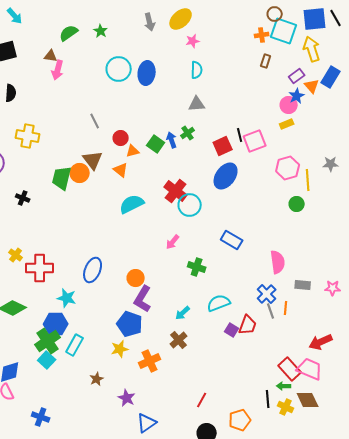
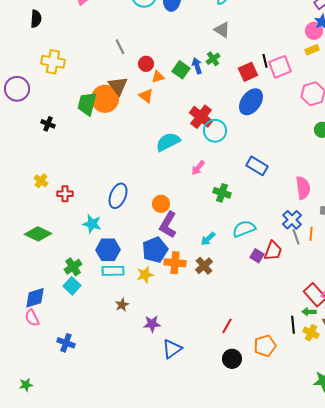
gray triangle: (197, 104) -> (222, 30), turned 36
orange circle: (80, 173) -> (105, 99), size x1.4
cyan semicircle: (132, 204) -> (168, 142), moved
red cross: (40, 268) -> (65, 194), size x0.6
blue hexagon: (56, 324) -> (108, 250), moved
blue pentagon: (130, 324) -> (155, 250), turned 30
green cross: (48, 341) -> (73, 267), size x0.7
cyan rectangle: (75, 345) -> (113, 271), moved, turned 60
orange cross: (150, 361) -> (175, 263), moved, turned 30
purple star: (127, 398) -> (152, 324), turned -30

